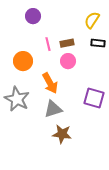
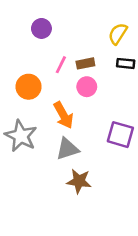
pink line: (48, 44) -> (61, 65), turned 40

